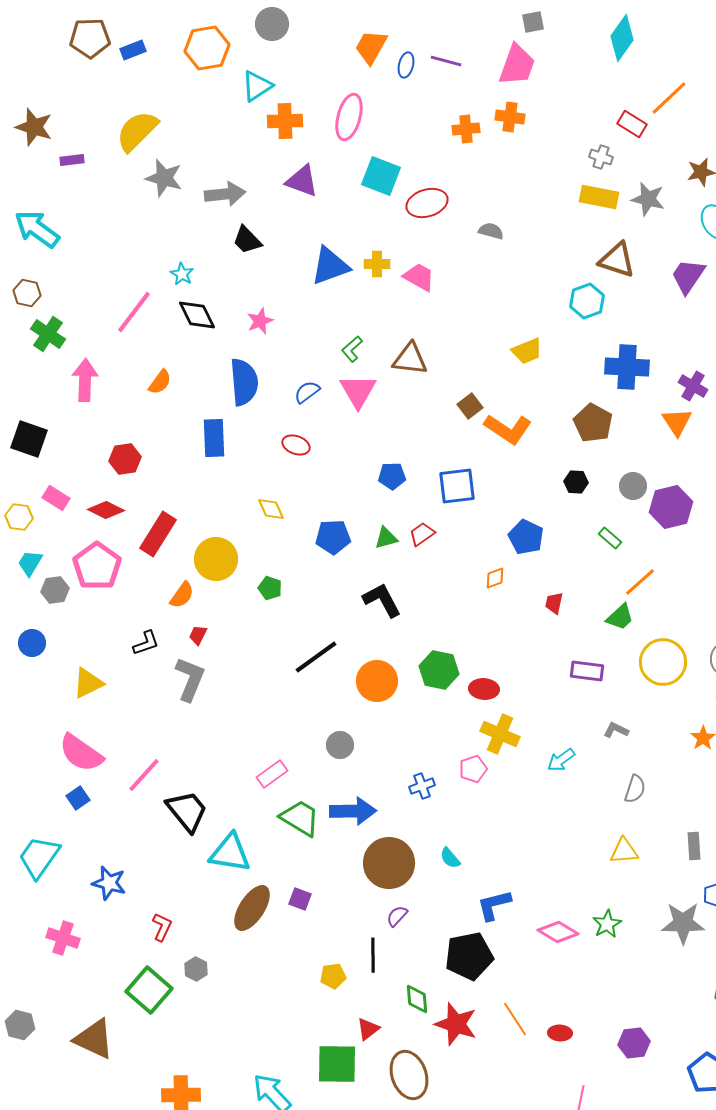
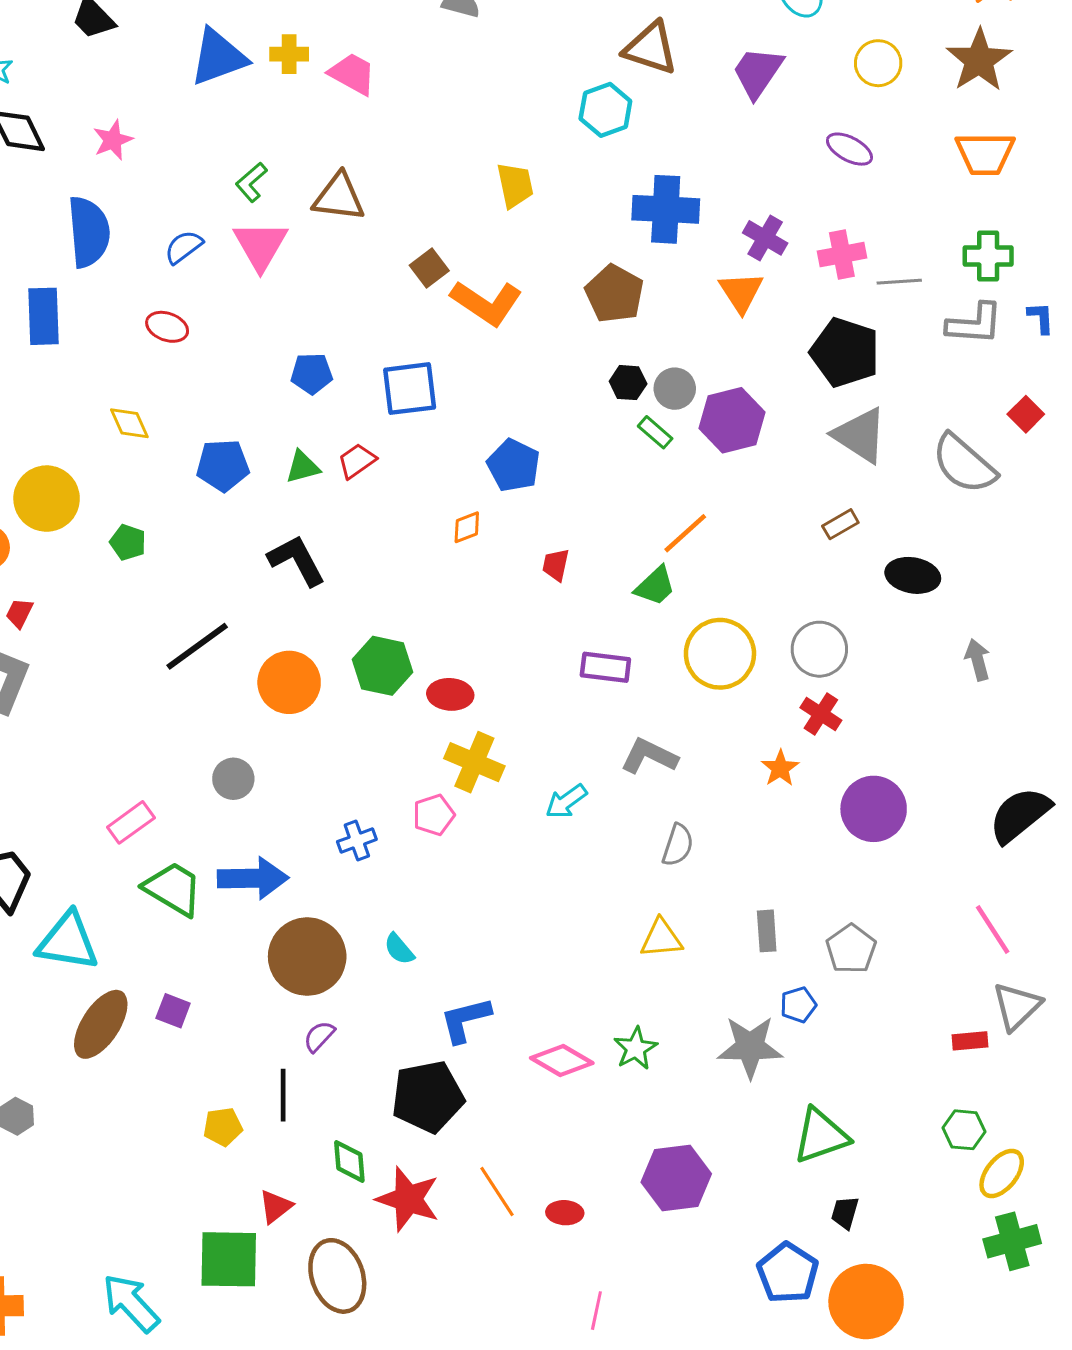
yellow trapezoid: (527, 351) -> (515, 185), turned -80
black hexagon: (576, 482) -> (628, 383), moved
green rectangle: (610, 538) -> (655, 432), moved
gray L-shape: (616, 730) -> (649, 756), size x1.5
purple hexagon: (634, 1043) -> (676, 1178), moved, size x1.4

